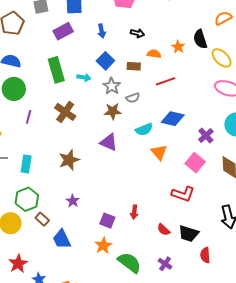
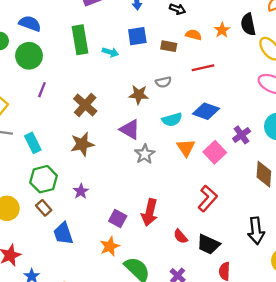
blue square: (105, 61) -> (137, 36), turned 30
gray star: (112, 86) -> (145, 154), moved
brown cross: (65, 112) -> (85, 105), moved
pink square: (195, 163) -> (215, 152), moved
cyan rectangle: (26, 164) -> (33, 143), turned -42
red L-shape: (183, 194) -> (208, 198), turned -75
green hexagon: (27, 199) -> (44, 179), moved
red arrow: (134, 212) -> (150, 212), size x1.6

